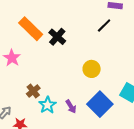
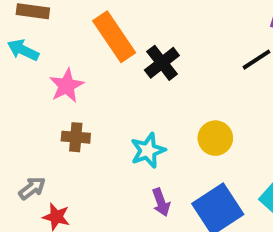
brown cross: (33, 91) -> (76, 137), moved, turned 32
cyan star: (47, 105) -> (148, 150), moved

